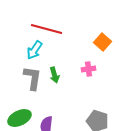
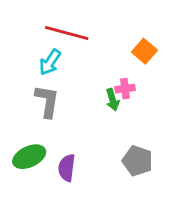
green arrow: (54, 75) -> (112, 100), moved

